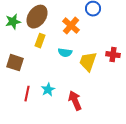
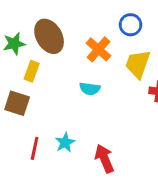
brown ellipse: (37, 17) -> (49, 36), turned -65
yellow rectangle: (40, 41) -> (32, 71), moved
yellow trapezoid: (88, 62) -> (138, 64), moved

